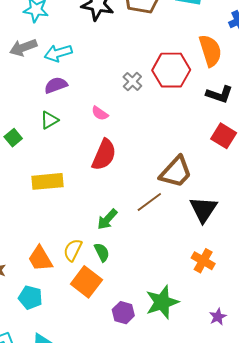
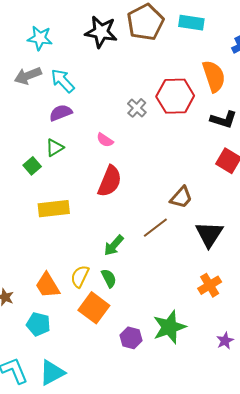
cyan arrow: (58, 53) -> (63, 81), turned 64
green square: (13, 138) -> (32, 166), moved
brown trapezoid: (176, 172) -> (181, 197), size x0.7
orange cross: (203, 261) -> (210, 285), turned 30

